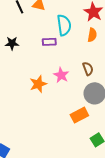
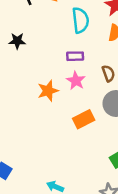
purple rectangle: (49, 42) -> (75, 56), moved
orange rectangle: (79, 115) -> (84, 119), moved

